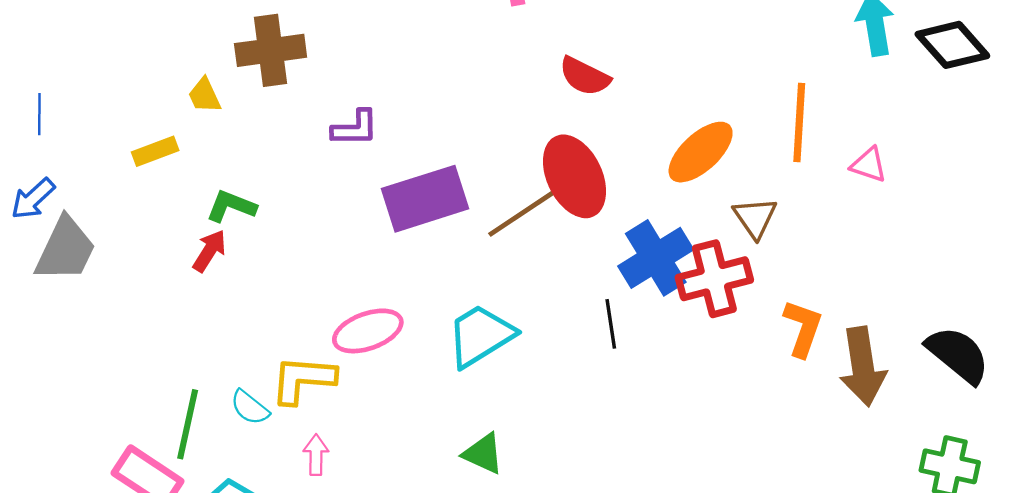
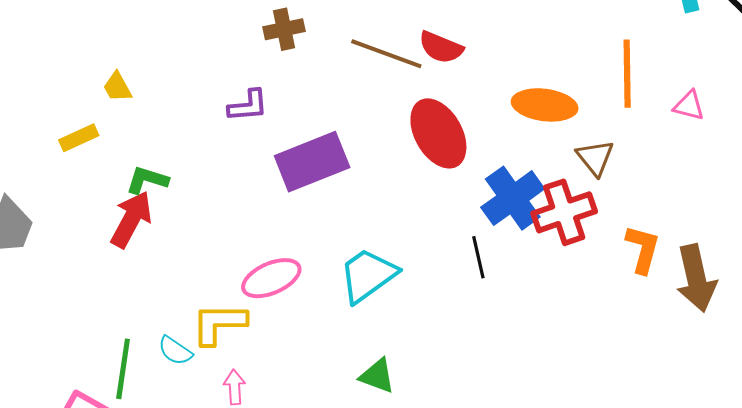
brown cross: (271, 50) -> (284, 29), moved, size x0.7
orange ellipse: (701, 152) -> (545, 105), turned 54
brown line: (525, 211) -> (386, 54), moved, turned 58
red arrow: (209, 251) -> (131, 219), size x1.5

